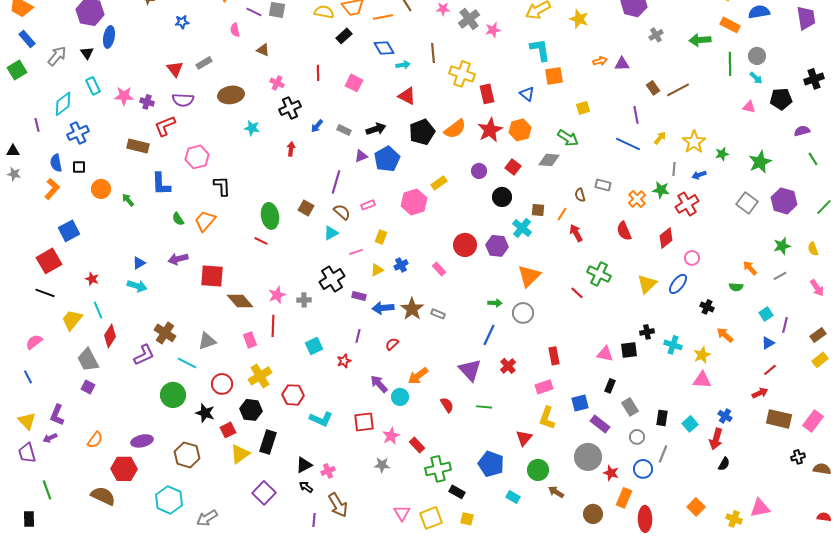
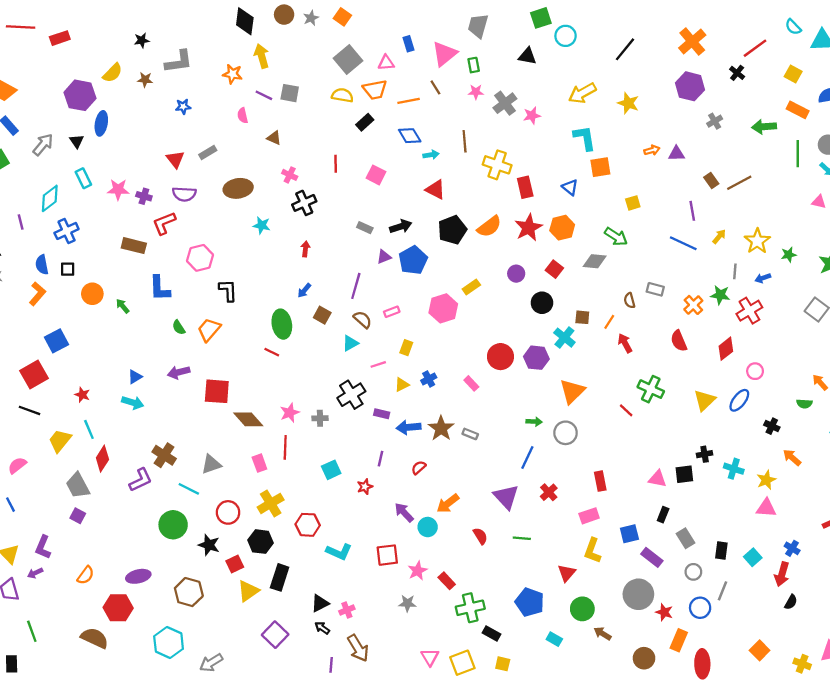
blue arrow: (317, 126) -> (304, 290), moved

